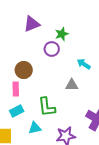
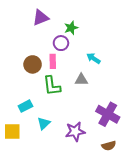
pink rectangle: (16, 89) -> (53, 61), moved
green L-shape: (47, 107) -> (52, 86), moved
cyan triangle: (35, 128) -> (44, 123), turned -32

